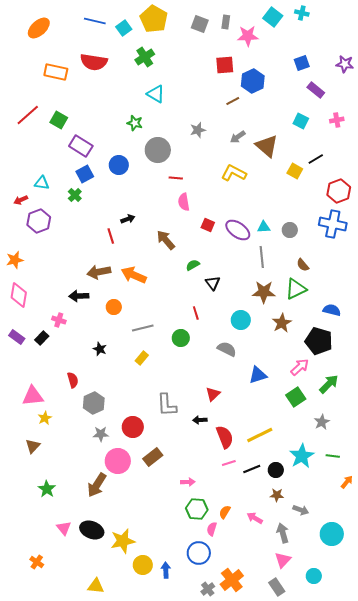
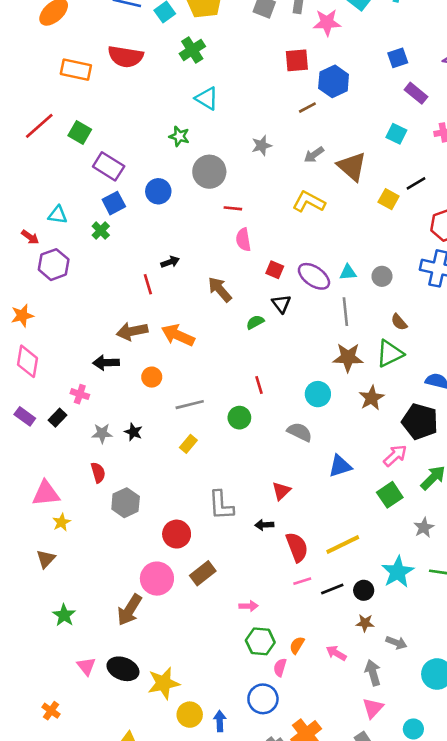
red arrow: (21, 200) -> (30, 237), turned -120
black triangle: (213, 283) -> (281, 304), moved
gray star: (101, 434) -> (102, 433), moved

